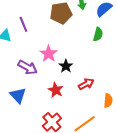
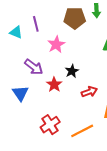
pink star: (49, 54) -> (56, 44), moved
red star: (56, 90) -> (54, 84), moved

